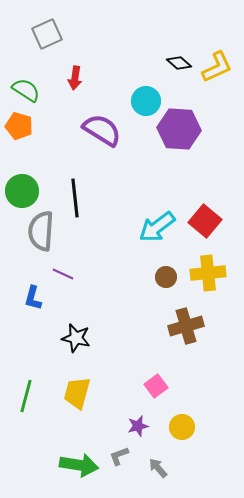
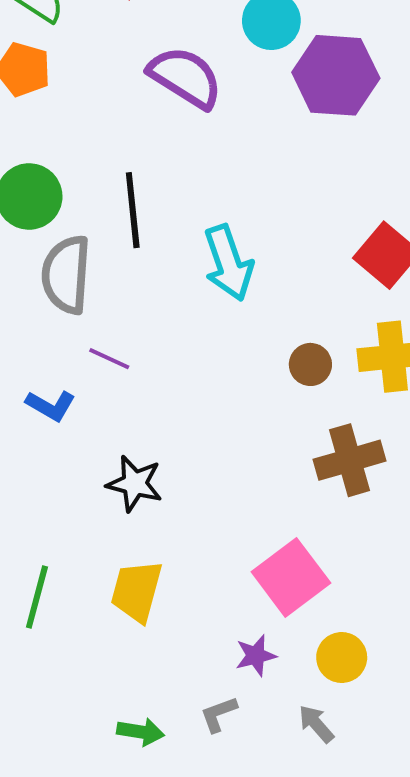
cyan arrow: (157, 227) -> (228, 263), moved, turned -72
blue L-shape: (33, 298) -> (51, 405), turned -75
pink square: (156, 386) -> (291, 577), size x1.6
green arrow: (79, 465) -> (140, 732), size x0.6
gray arrow: (158, 468) -> (316, 724), moved

